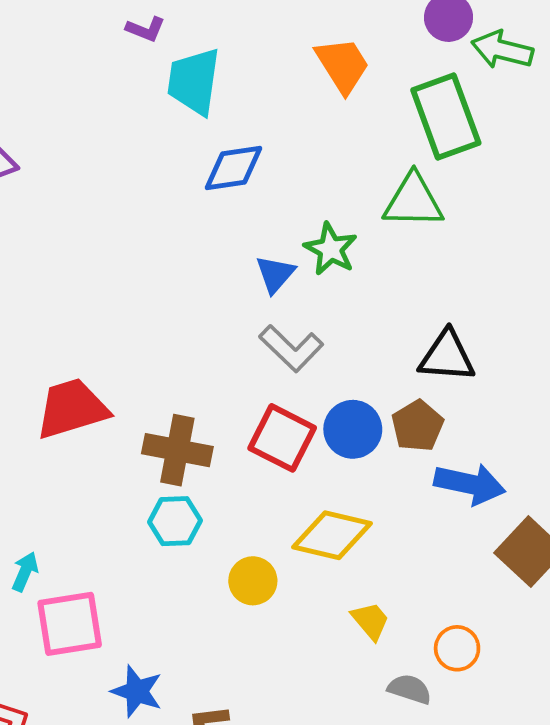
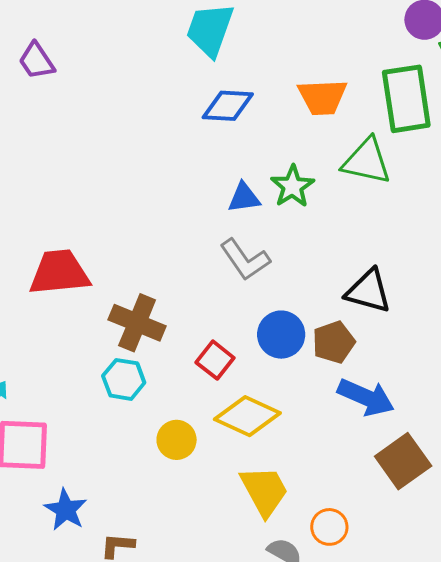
orange trapezoid: (343, 65) -> (322, 97), moved, turned 108
blue triangle: (275, 274) -> (244, 198), turned 30
red square: (282, 438) -> (215, 360), moved, size x0.7
yellow trapezoid: (370, 621) -> (264, 491), size x1.6

